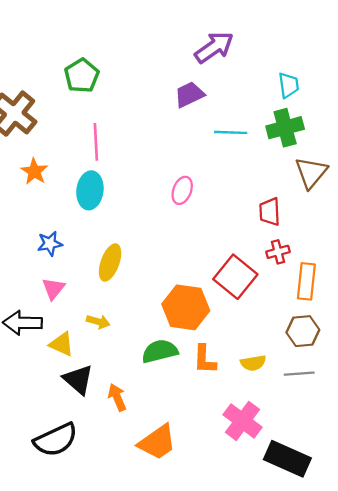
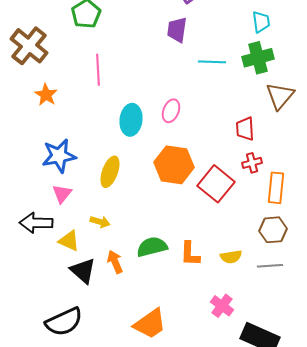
purple trapezoid: (189, 95) -> (177, 30), turned -56
cyan ellipse: (90, 190) -> (131, 120), moved
blue star: (50, 244) -> (59, 156), size x1.6
orange hexagon: (186, 307) -> (174, 165), moved
orange arrow: (117, 397) -> (115, 262), moved
pink cross: (242, 421) -> (222, 306), size x0.7

